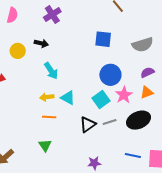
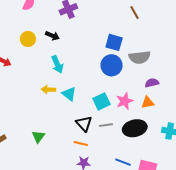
gray semicircle: (143, 45) -> (140, 57), moved
blue circle: (110, 75) -> (112, 65), moved
orange line: (49, 117) -> (81, 143), moved
black triangle: (88, 124) -> (84, 124), turned -48

